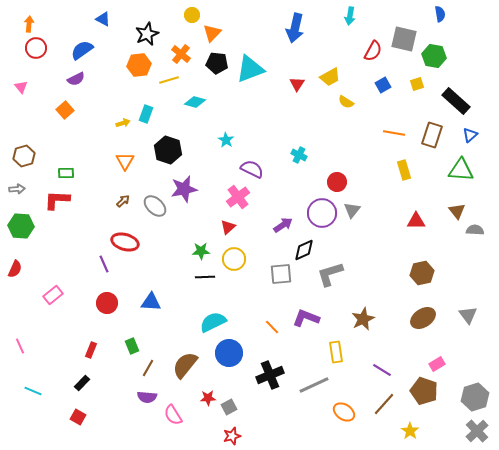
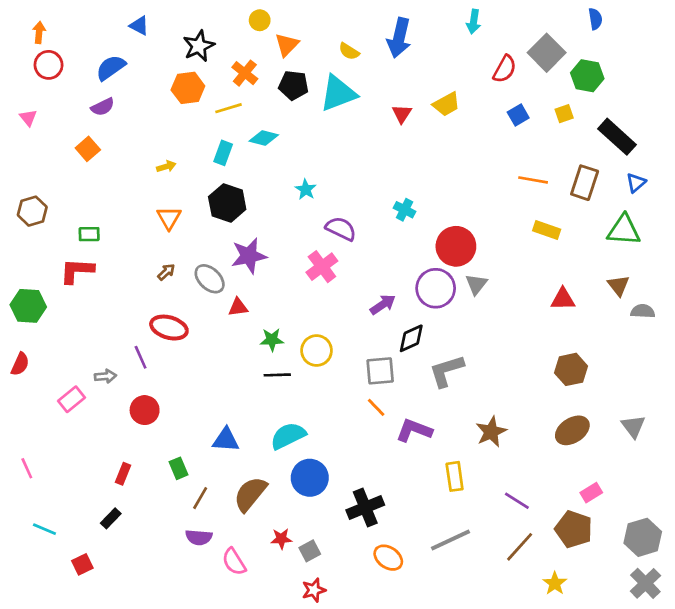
gray square: (404, 39) -> (547, 53), turned 32
yellow semicircle: (346, 102) -> (349, 51), moved
cyan rectangle: (146, 114) -> (223, 153), moved
yellow rectangle: (404, 170) -> (547, 230), turned -54
red circle: (337, 182) -> (456, 246), size x1.5
gray arrow: (17, 189) -> (105, 376), moved
red triangle: (228, 227) -> (238, 307), moved, turned 35
blue triangle: (151, 302) -> (226, 440), moved
orange line: (272, 327) -> (376, 407), moved
gray line: (314, 385) -> (451, 540), moved
orange ellipse: (344, 412) -> (388, 558), moved
red square: (78, 417) -> (82, 564), moved, turned 35

